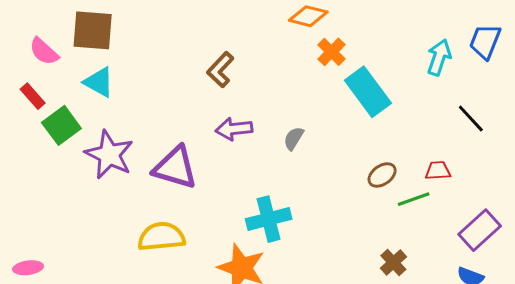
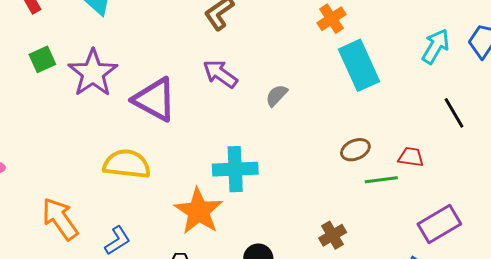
green square: (61, 125) -> (42, 59), moved, size x0.7
purple arrow: (234, 129) -> (220, 74), turned 30
brown cross: (393, 262) -> (333, 235), moved

